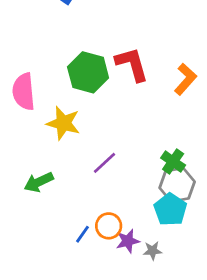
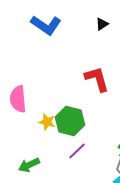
green hexagon: (88, 72) -> (70, 121), moved
yellow star: (63, 123) -> (47, 122), size x0.7

